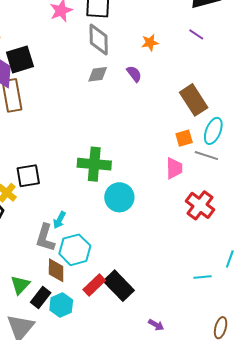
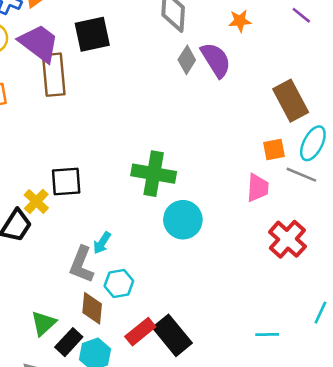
black square: (20, 59) -> (92, 34), moved
gray diamond: (98, 74) -> (187, 60), moved, turned -55
purple semicircle: (134, 74) -> (216, 60), size x1.6
cyan hexagon: (75, 250) -> (119, 283), size x0.7
cyan line: (202, 277) -> (267, 335), moved

